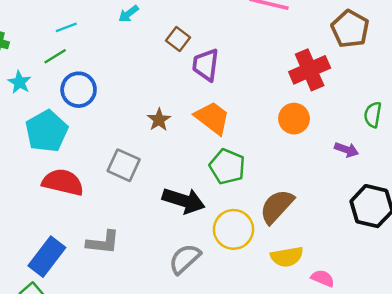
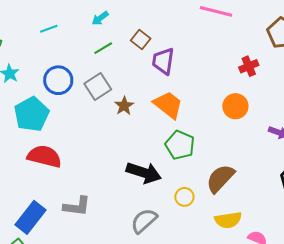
green line: (55, 56) -> (103, 48), moved
red cross: (310, 70) -> (249, 66), size x0.6
gray square: (124, 165) -> (98, 87), moved, turned 32
yellow circle: (234, 229) -> (184, 197), size x0.6

